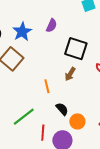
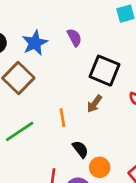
purple semicircle: (52, 26) -> (74, 38), turned -56
green line: (24, 117) -> (20, 131), moved

